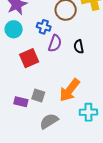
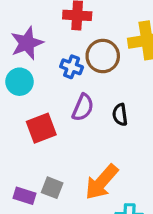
blue cross: (44, 27) -> (72, 67), moved

